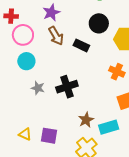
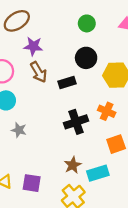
purple star: (51, 13) -> (33, 46), turned 30
black rectangle: (81, 45) -> (67, 82), turned -42
black cross: (67, 87) -> (76, 122), moved

